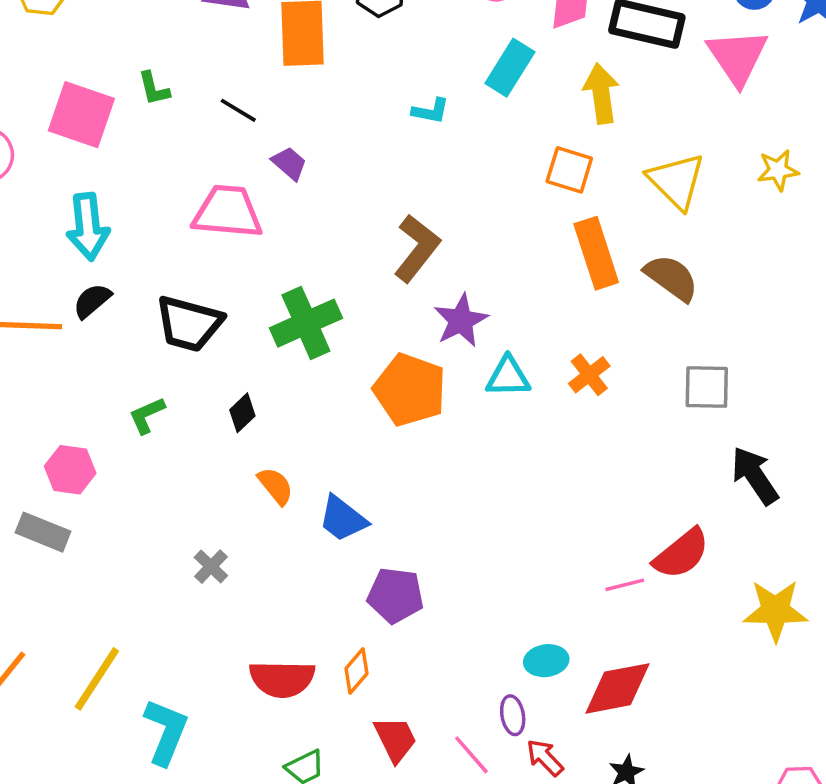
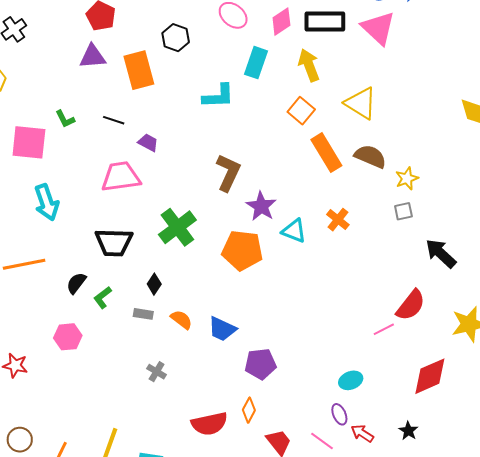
cyan L-shape: (431, 111) -> (218, 96), size x1.6
orange square: (569, 170) -> (301, 111), turned 36
yellow star: (778, 170) -> (407, 178), moved
black semicircle: (92, 301) -> (76, 283), moved
cyan triangle: (508, 377) -> (294, 231), turned 36
gray square: (707, 387) -> (403, 211), size x0.7
gray rectangle: (43, 532) -> (143, 314), moved, size x0.7
red diamond: (617, 688) -> (430, 376), moved

